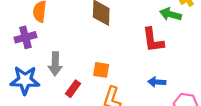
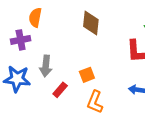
orange square: (101, 70) -> (87, 75), turned -35

